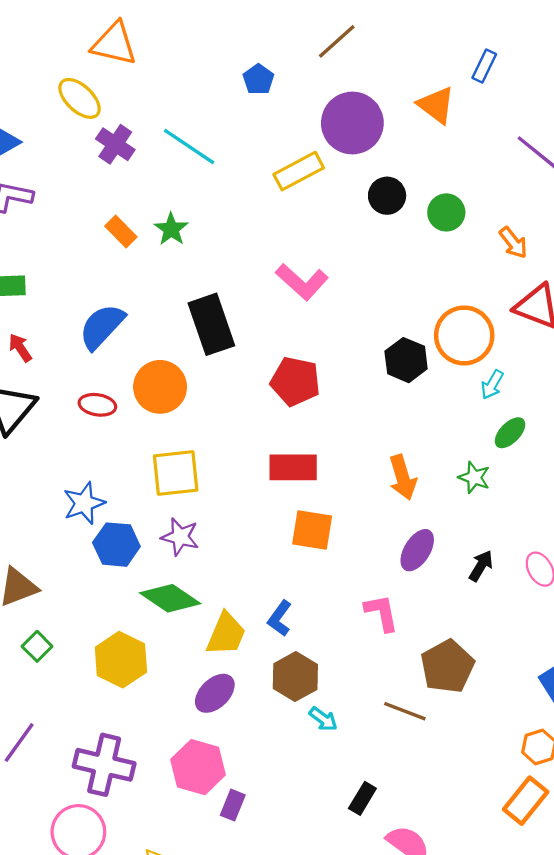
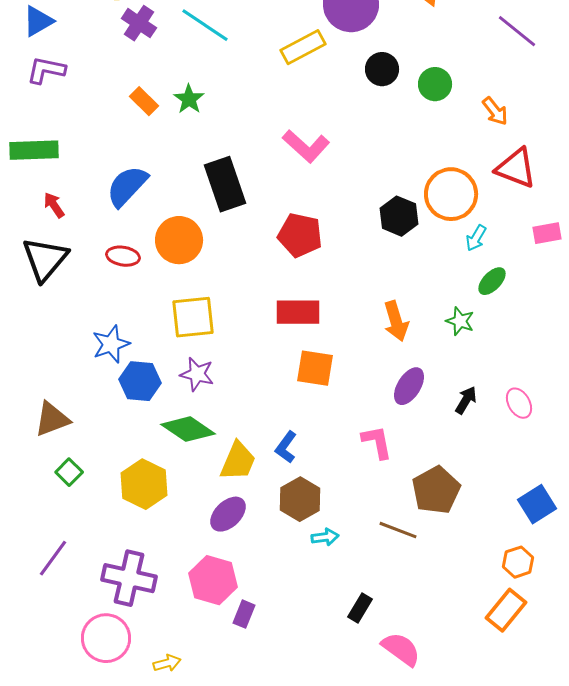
cyan arrow: (323, 719) -> (325, 537), turned -44

